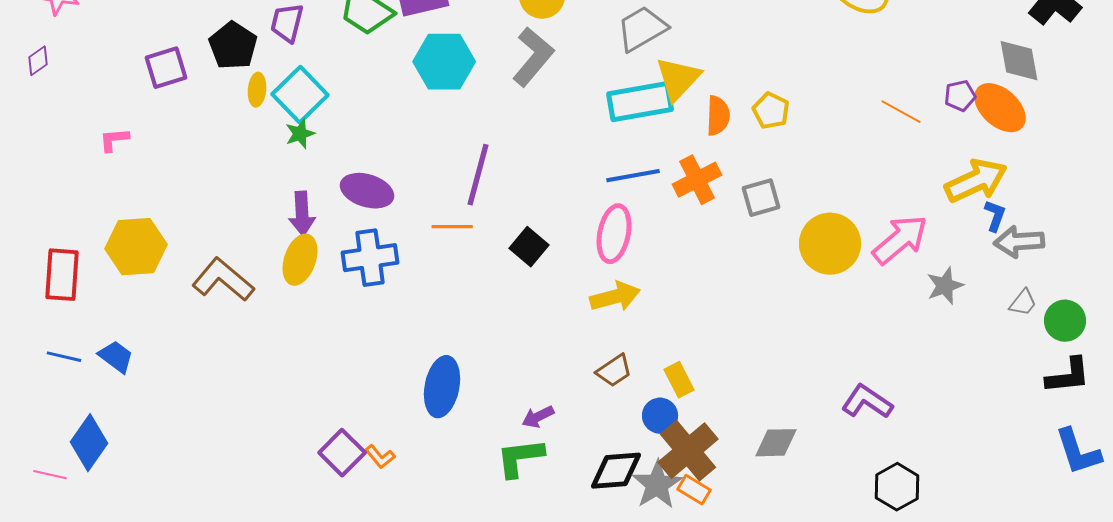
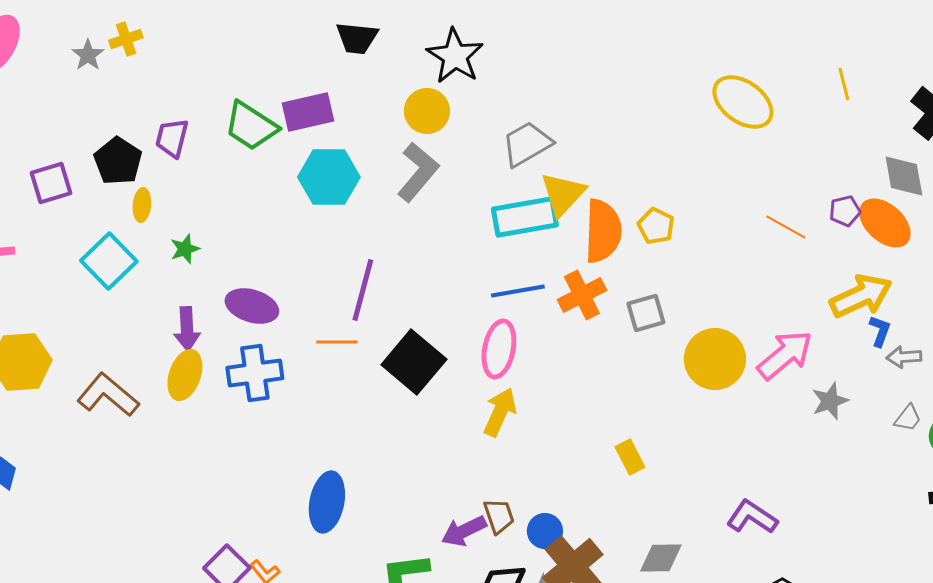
cyan square: (300, 95) -> (109, 261), moved
orange semicircle: (718, 116) -> (603, 231), size x1.6
gray arrow: (1019, 242) -> (904, 357), size x0.7
black square: (529, 247) -> (414, 362), size x1.6
yellow arrow: (615, 297) -> (500, 412), turned -51
brown trapezoid: (614, 371) -> (499, 516), moved, turned -75
yellow rectangle: (679, 380) -> (630, 457), moved
purple arrow: (538, 417) -> (464, 531), moved, size x1.4

